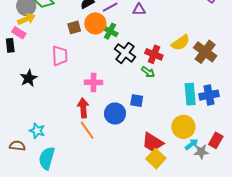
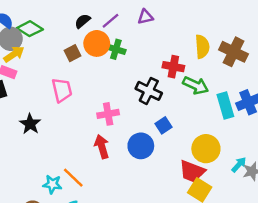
yellow semicircle: (181, 43) -> (202, 47), turned -48
black cross: (125, 53) -> (149, 91), moved
green arrow: (148, 72) -> (196, 85), moved, size x1.5
blue square: (137, 101) -> (164, 125), turned -32
yellow circle: (183, 127) -> (206, 149), moved
orange line: (87, 130) -> (73, 178), moved

